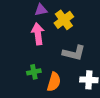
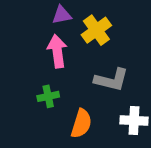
green cross: (34, 72) -> (48, 96), moved

